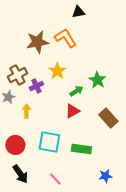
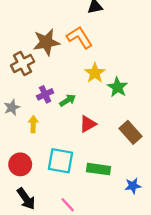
yellow star: (57, 71) -> (95, 73), moved
brown cross: (17, 75) -> (23, 64), moved
green arrow: (76, 91) -> (68, 100), moved
blue star: (105, 176) -> (133, 186), moved

